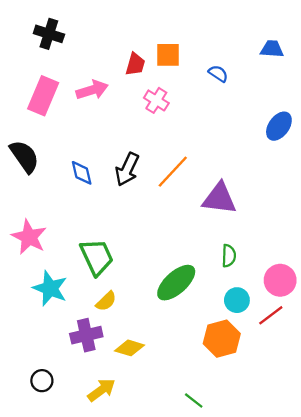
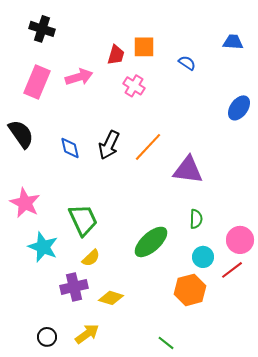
black circle: (42, 381) -> (47, 337), moved

